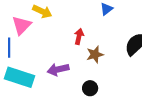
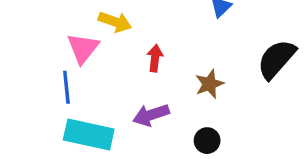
red arrow: (79, 37) -> (155, 58), moved

